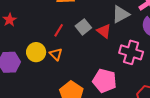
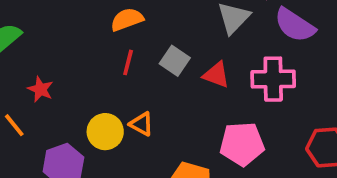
red line: (59, 30) -> (128, 62), moved
red triangle: (104, 31) -> (216, 75), moved

